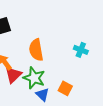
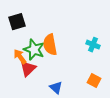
green star: (34, 78) -> (34, 50), moved
orange square: (65, 88) -> (94, 81), moved

